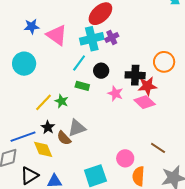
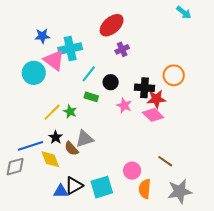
pink triangle: (57, 35) -> (54, 60), moved
cyan cross: (92, 39) -> (70, 48), moved
black triangle: (29, 176) -> (74, 186), moved

